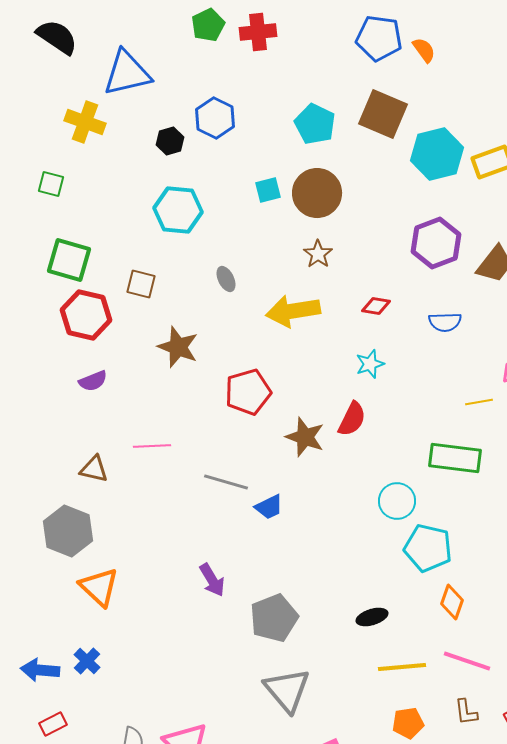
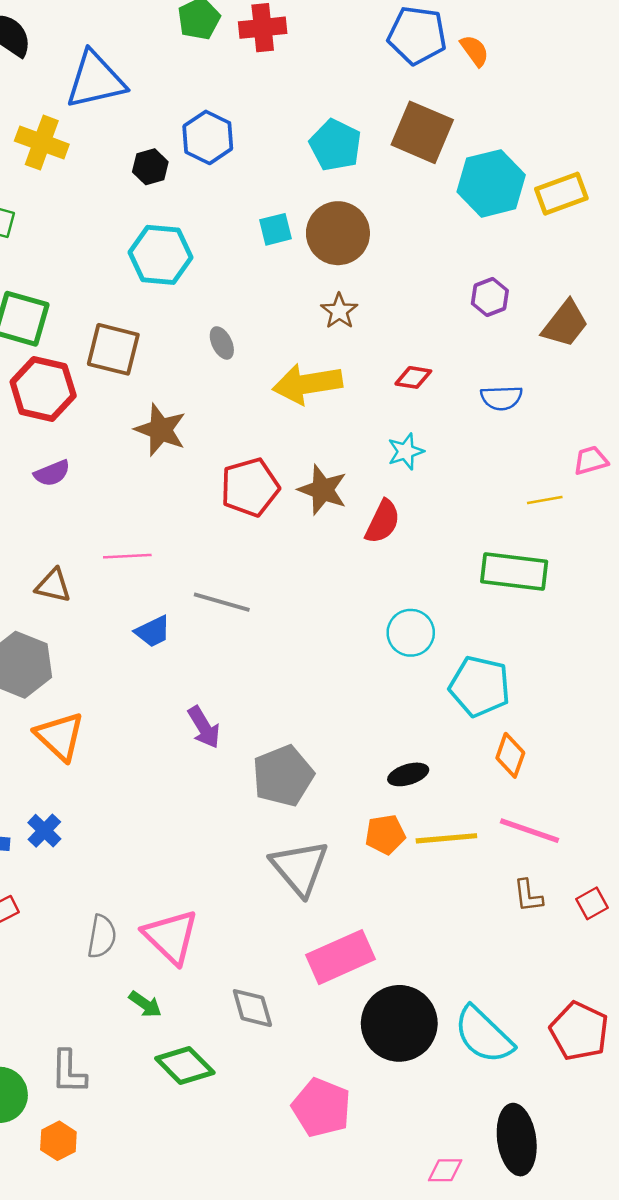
purple hexagon: (436, 243) -> (490, 297), size x0.6
brown square: (141, 284) -> (113, 349), size x1.4
brown star: (305, 437) -> (323, 490), moved
cyan circle: (397, 501) -> (411, 633), moved
blue trapezoid: (269, 507) -> (153, 631), moved
orange pentagon: (408, 723) -> (385, 834), moved

